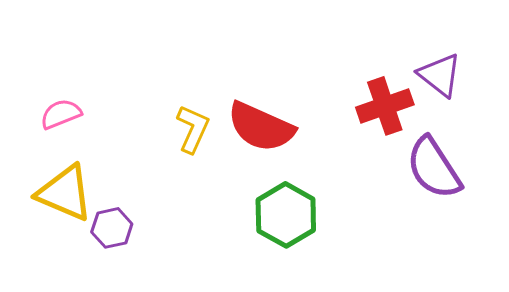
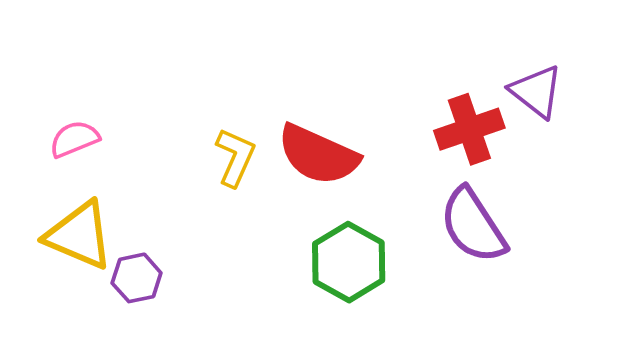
purple semicircle: (434, 168) -> (473, 226), moved

